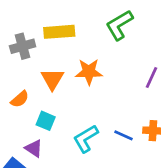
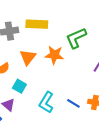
green L-shape: (119, 25) -> (76, 38), moved
cyan L-shape: (86, 139) -> (46, 102), turned -35

